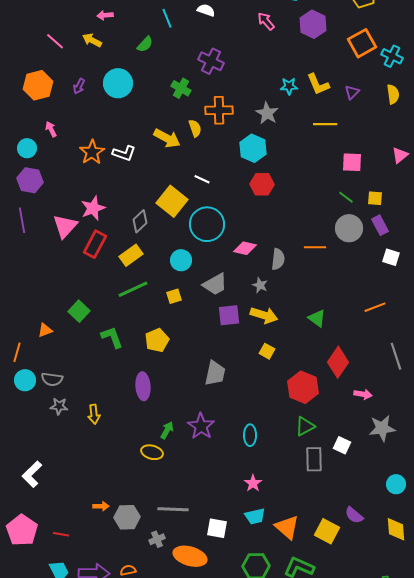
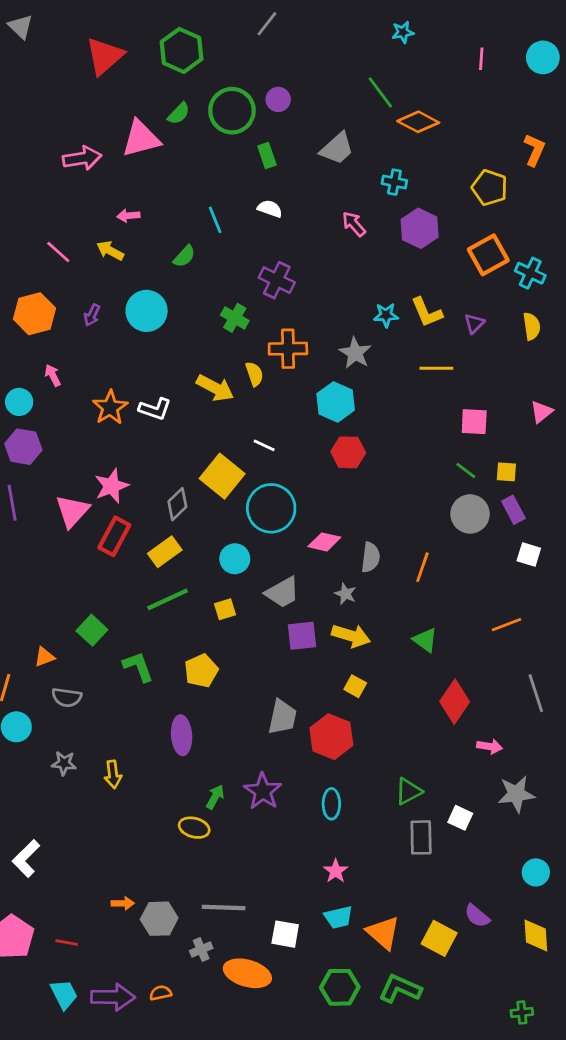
orange line: (315, 247) -> (422, 567), moved, turned -70
gray semicircle: (52, 379) -> (67, 697), moved
red hexagon: (303, 387) -> (331, 737), moved

